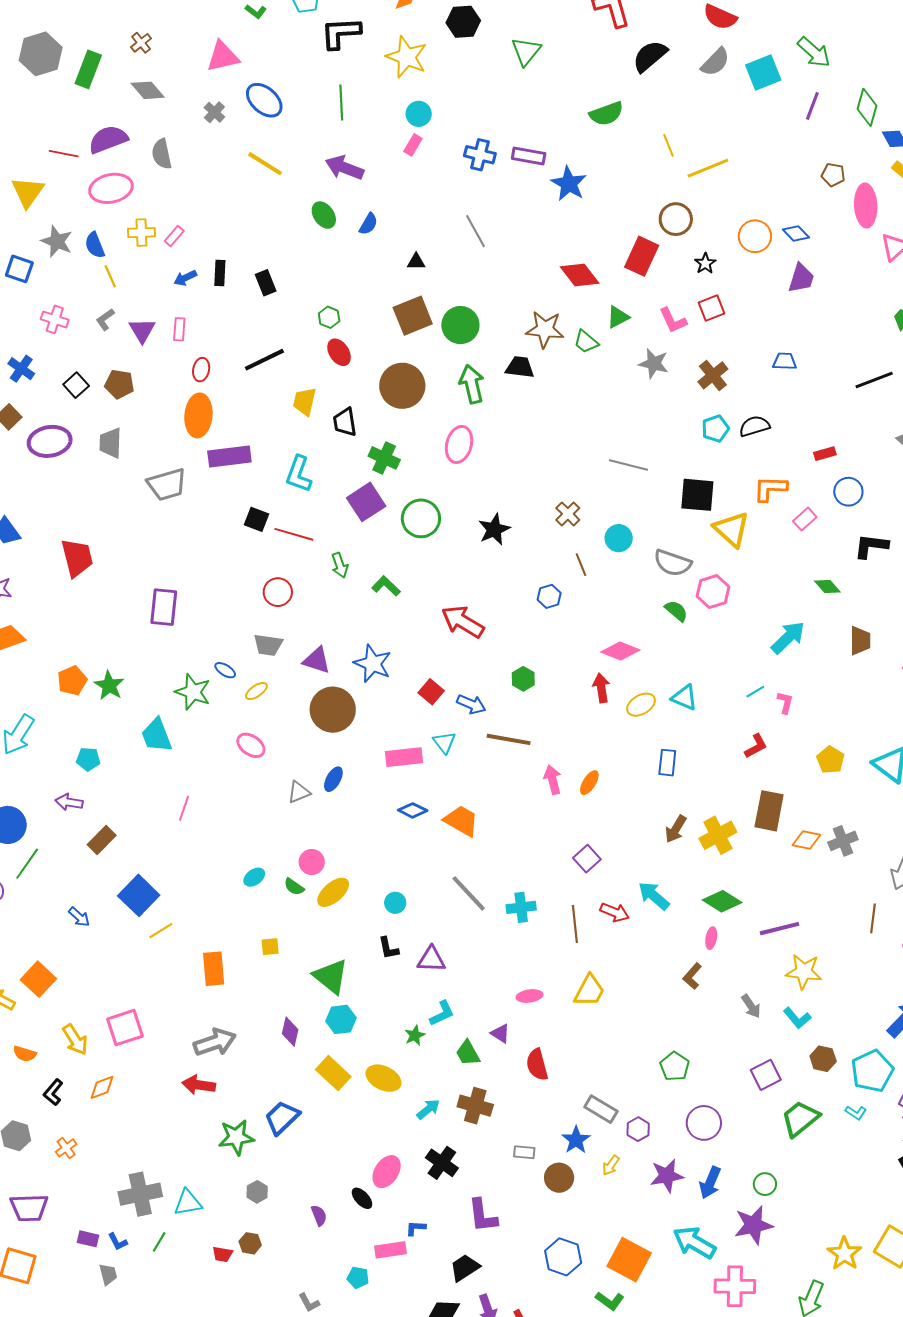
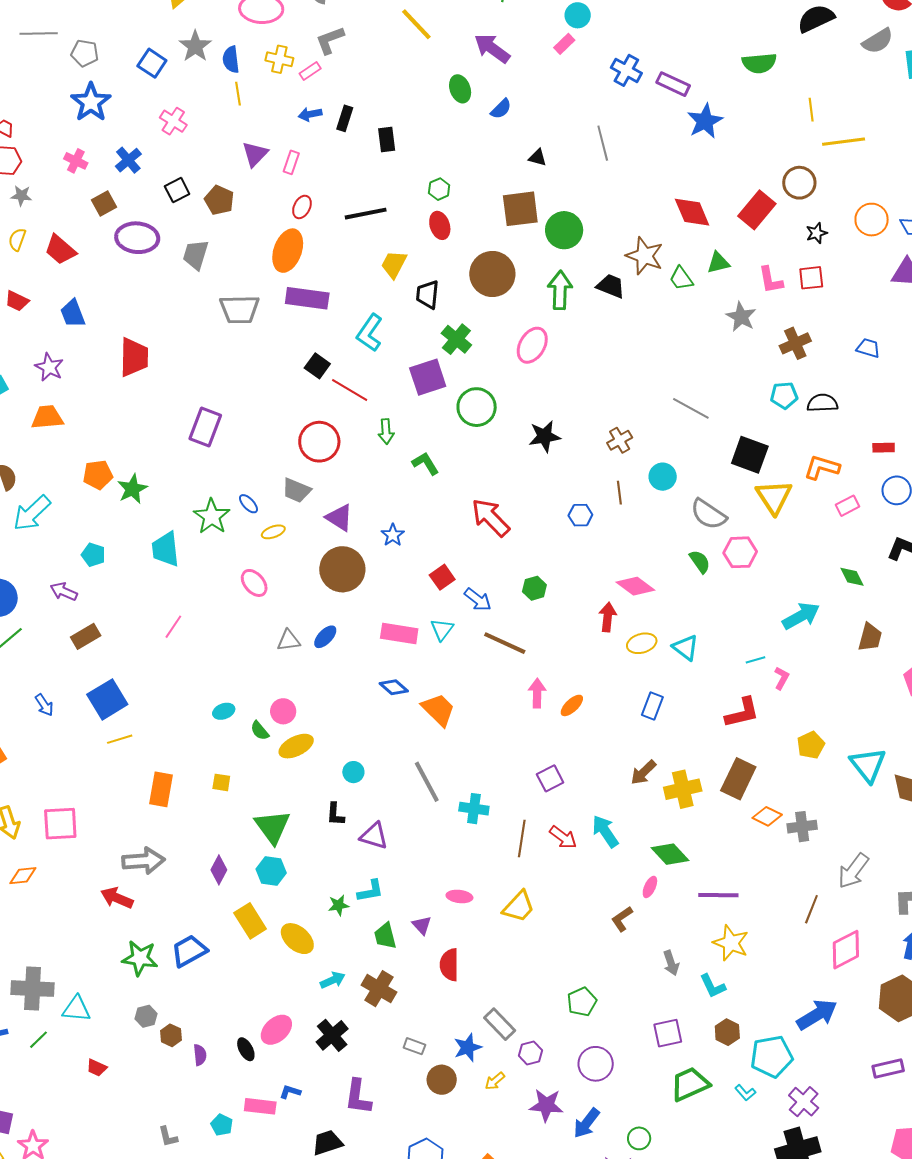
gray L-shape: (105, 319) -> (330, 40), moved, size x1.4
red circle: (278, 592) -> (319, 442), size x1.4
blue star: (373, 664) -> (393, 535), size x0.6
red L-shape: (756, 746) -> (742, 713), size x1.4
brown hexagon: (250, 1243) -> (171, 1035), moved

